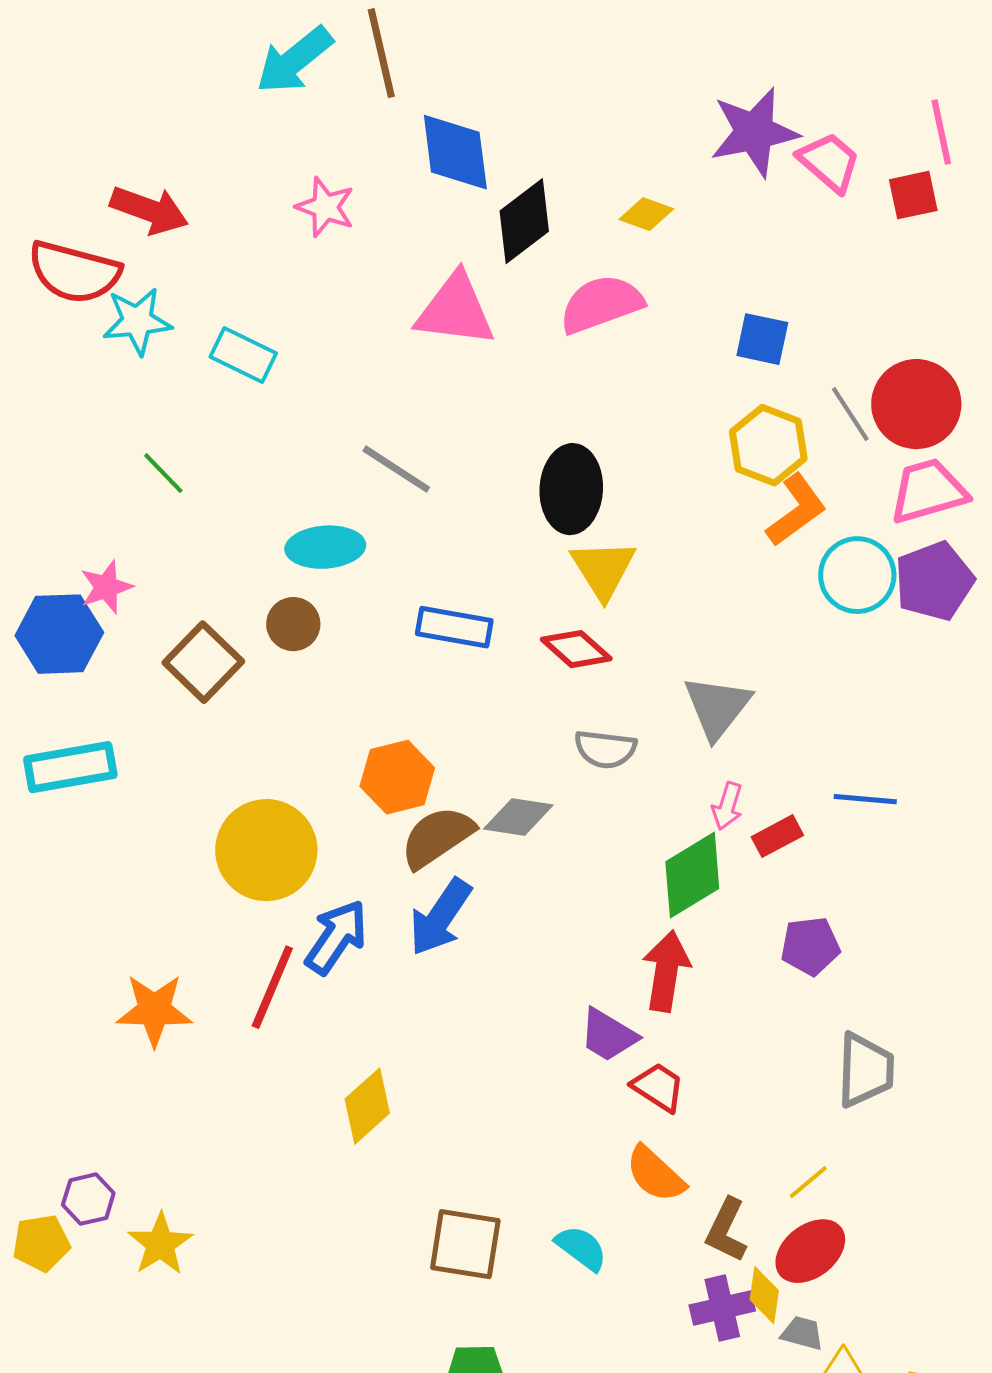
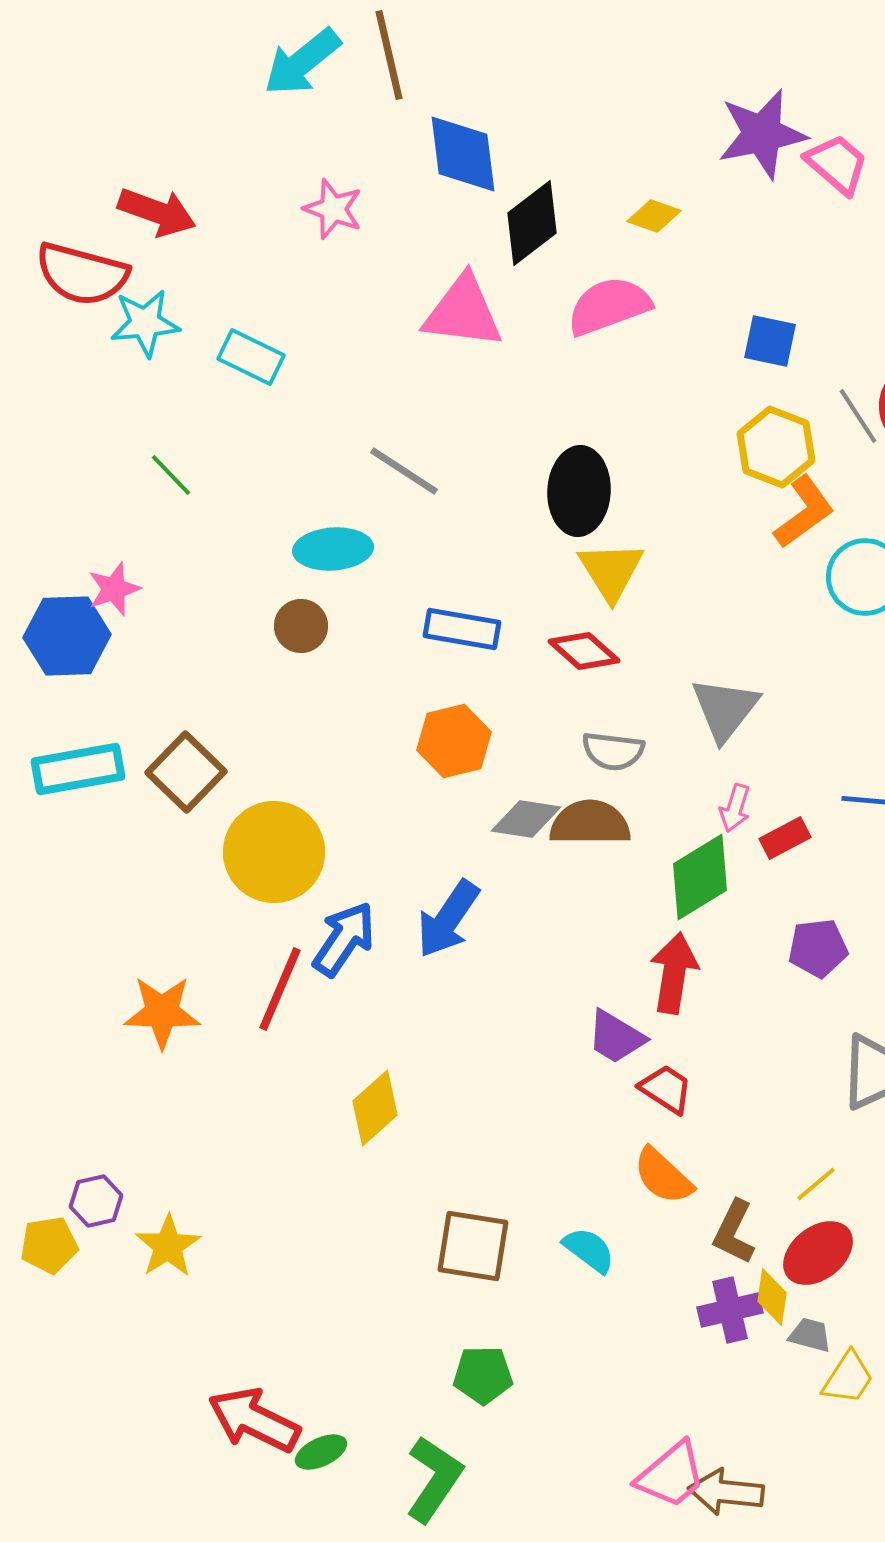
brown square: (203, 662) -> (186, 772), moved
orange hexagon: (397, 777) -> (454, 741), moved
brown semicircle: (437, 837) -> (590, 823), moved, turned 34

